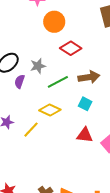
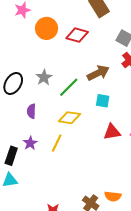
red diamond: (71, 48) -> (77, 35), moved
purple semicircle: (20, 82) -> (31, 111), moved

